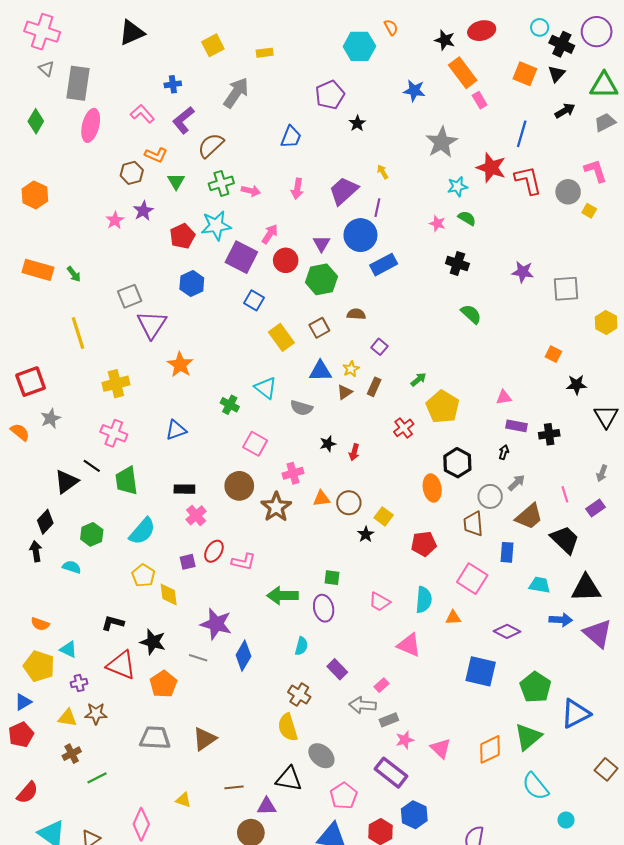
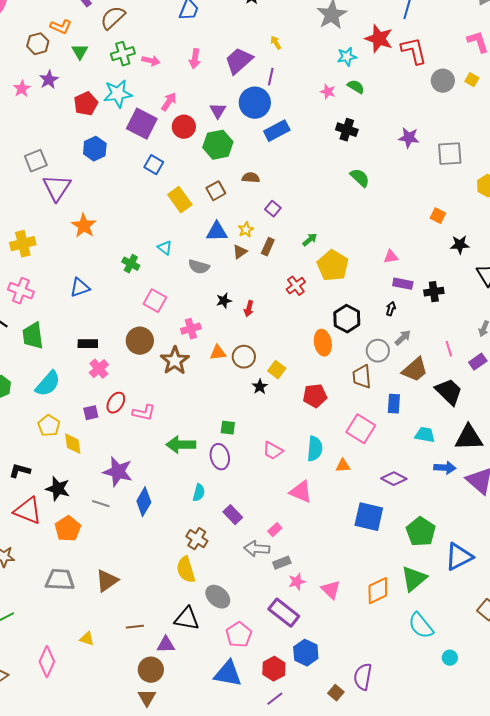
gray circle: (568, 192) -> (443, 81), moved
cyan triangle: (266, 388) -> (165, 248), size x0.7

